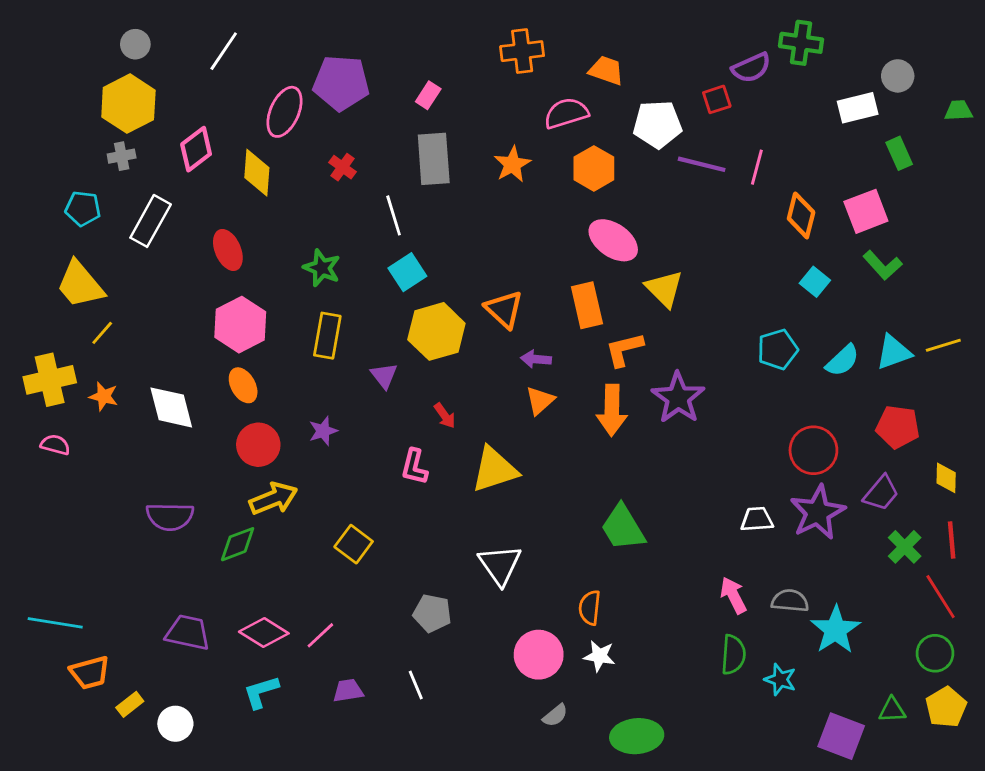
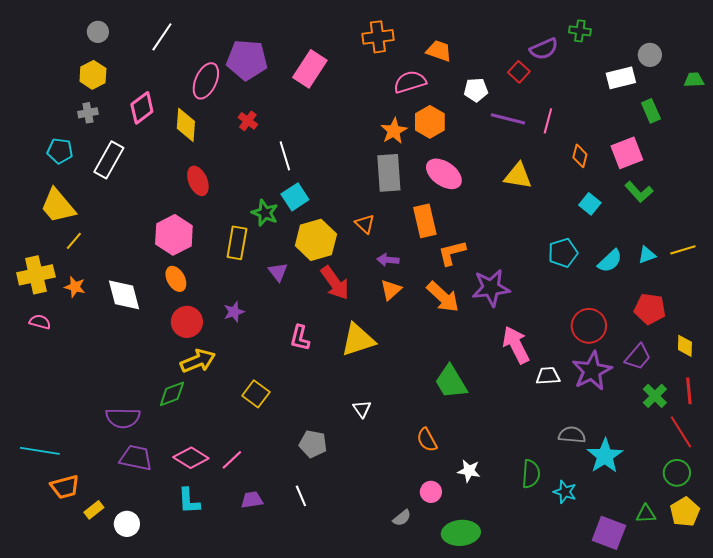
green cross: (801, 43) -> (580, 31), size x0.7
pink rectangle: (428, 95) -> (310, 69), size x1.8
red square: (717, 99) -> (519, 72), turned -30
yellow hexagon: (128, 104) -> (93, 75), size x0.7
white pentagon: (657, 124) -> (476, 90), size x0.7
gray rectangle: (434, 159) -> (389, 173), moved
orange star: (512, 164) -> (394, 131), moved
orange diamond: (801, 215) -> (580, 156), size x0.7
red ellipse: (228, 250) -> (198, 181), moved
green star: (322, 268) -> (265, 213), moved
yellow triangle: (664, 289) -> (518, 176), moved, turned -36
orange triangle: (504, 309) -> (365, 224), size x0.7
cyan triangle: (894, 352) -> (647, 255), size x0.7
purple star: (678, 398) -> (491, 288), turned 30
orange arrow: (612, 410) -> (443, 297), turned -48
red arrow: (445, 416) -> (335, 283), moved, size x1.8
purple semicircle: (170, 517) -> (123, 418), moved
white triangle: (500, 565) -> (362, 409), size x0.6
pink arrow: (733, 595) -> (516, 345), moved, size x1.4
orange semicircle: (590, 608) -> (427, 440), turned -35
pink circle: (539, 655) -> (431, 492), moved, size x0.6
white star: (599, 656) -> (469, 471), moved
cyan L-shape: (261, 692) -> (189, 501), turned -76

